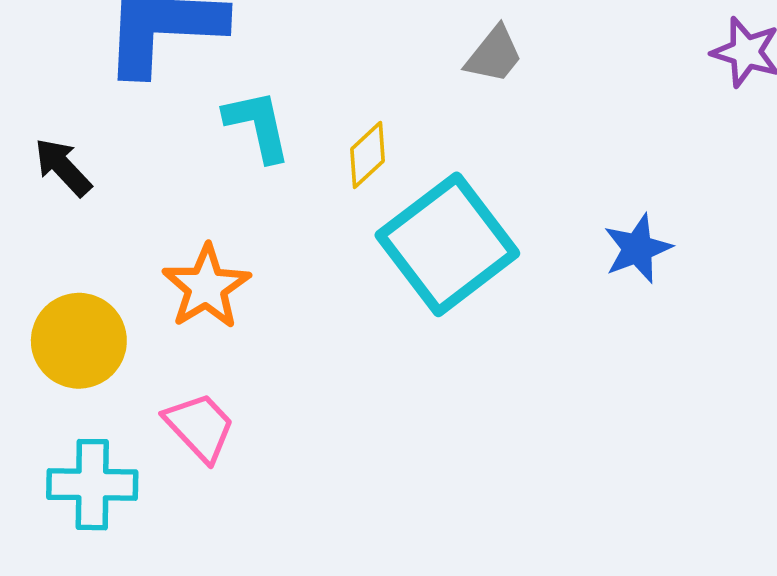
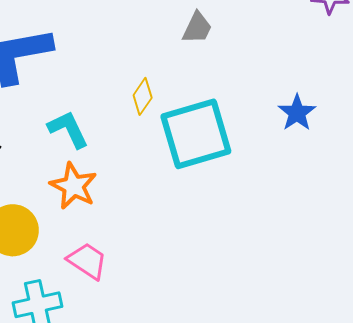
cyan L-shape: (258, 125) -> (68, 129), moved
cyan square: (447, 244) -> (196, 134), turned 34

